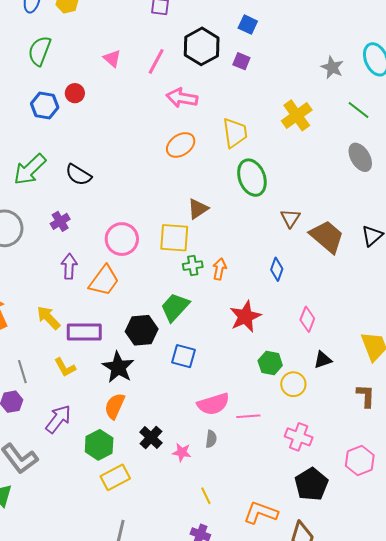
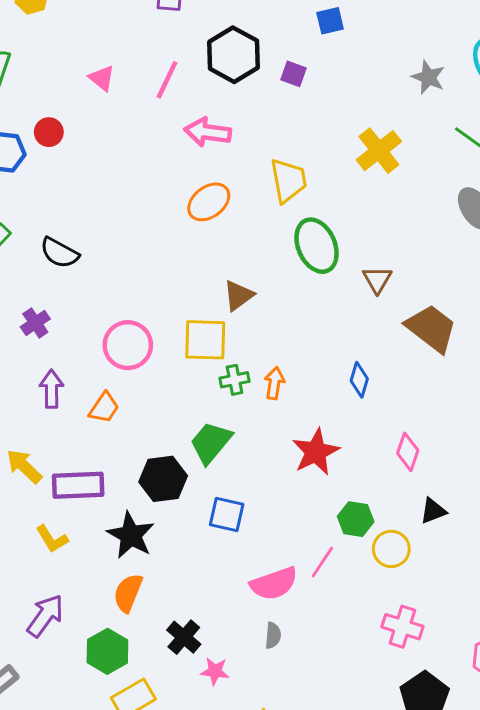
blue square: (248, 25) -> (330, 21), moved, turned -36
brown triangle: (290, 218) -> (377, 280), moved
orange trapezoid: (104, 281) -> (104, 408), size x0.7
pink line: (248, 416) -> (322, 562), moved, turned -50
pink star: (182, 452) -> (215, 671), moved

